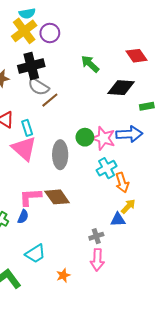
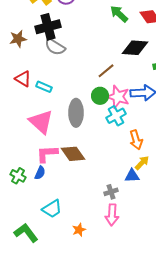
green arrow: (90, 64) -> (119, 14), moved
brown line: (50, 100) -> (106, 71), moved
cyan rectangle: (27, 128) -> (44, 87), turned -49
pink triangle: (24, 149) -> (41, 122), moved
cyan cross: (107, 168) -> (116, 116), moved

